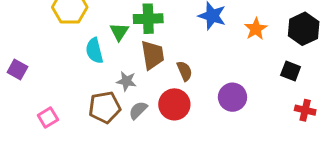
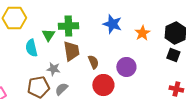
black square: (291, 71) -> (173, 55), moved
purple circle: (232, 97) -> (126, 67), moved
red circle: (174, 104) -> (103, 85), moved

